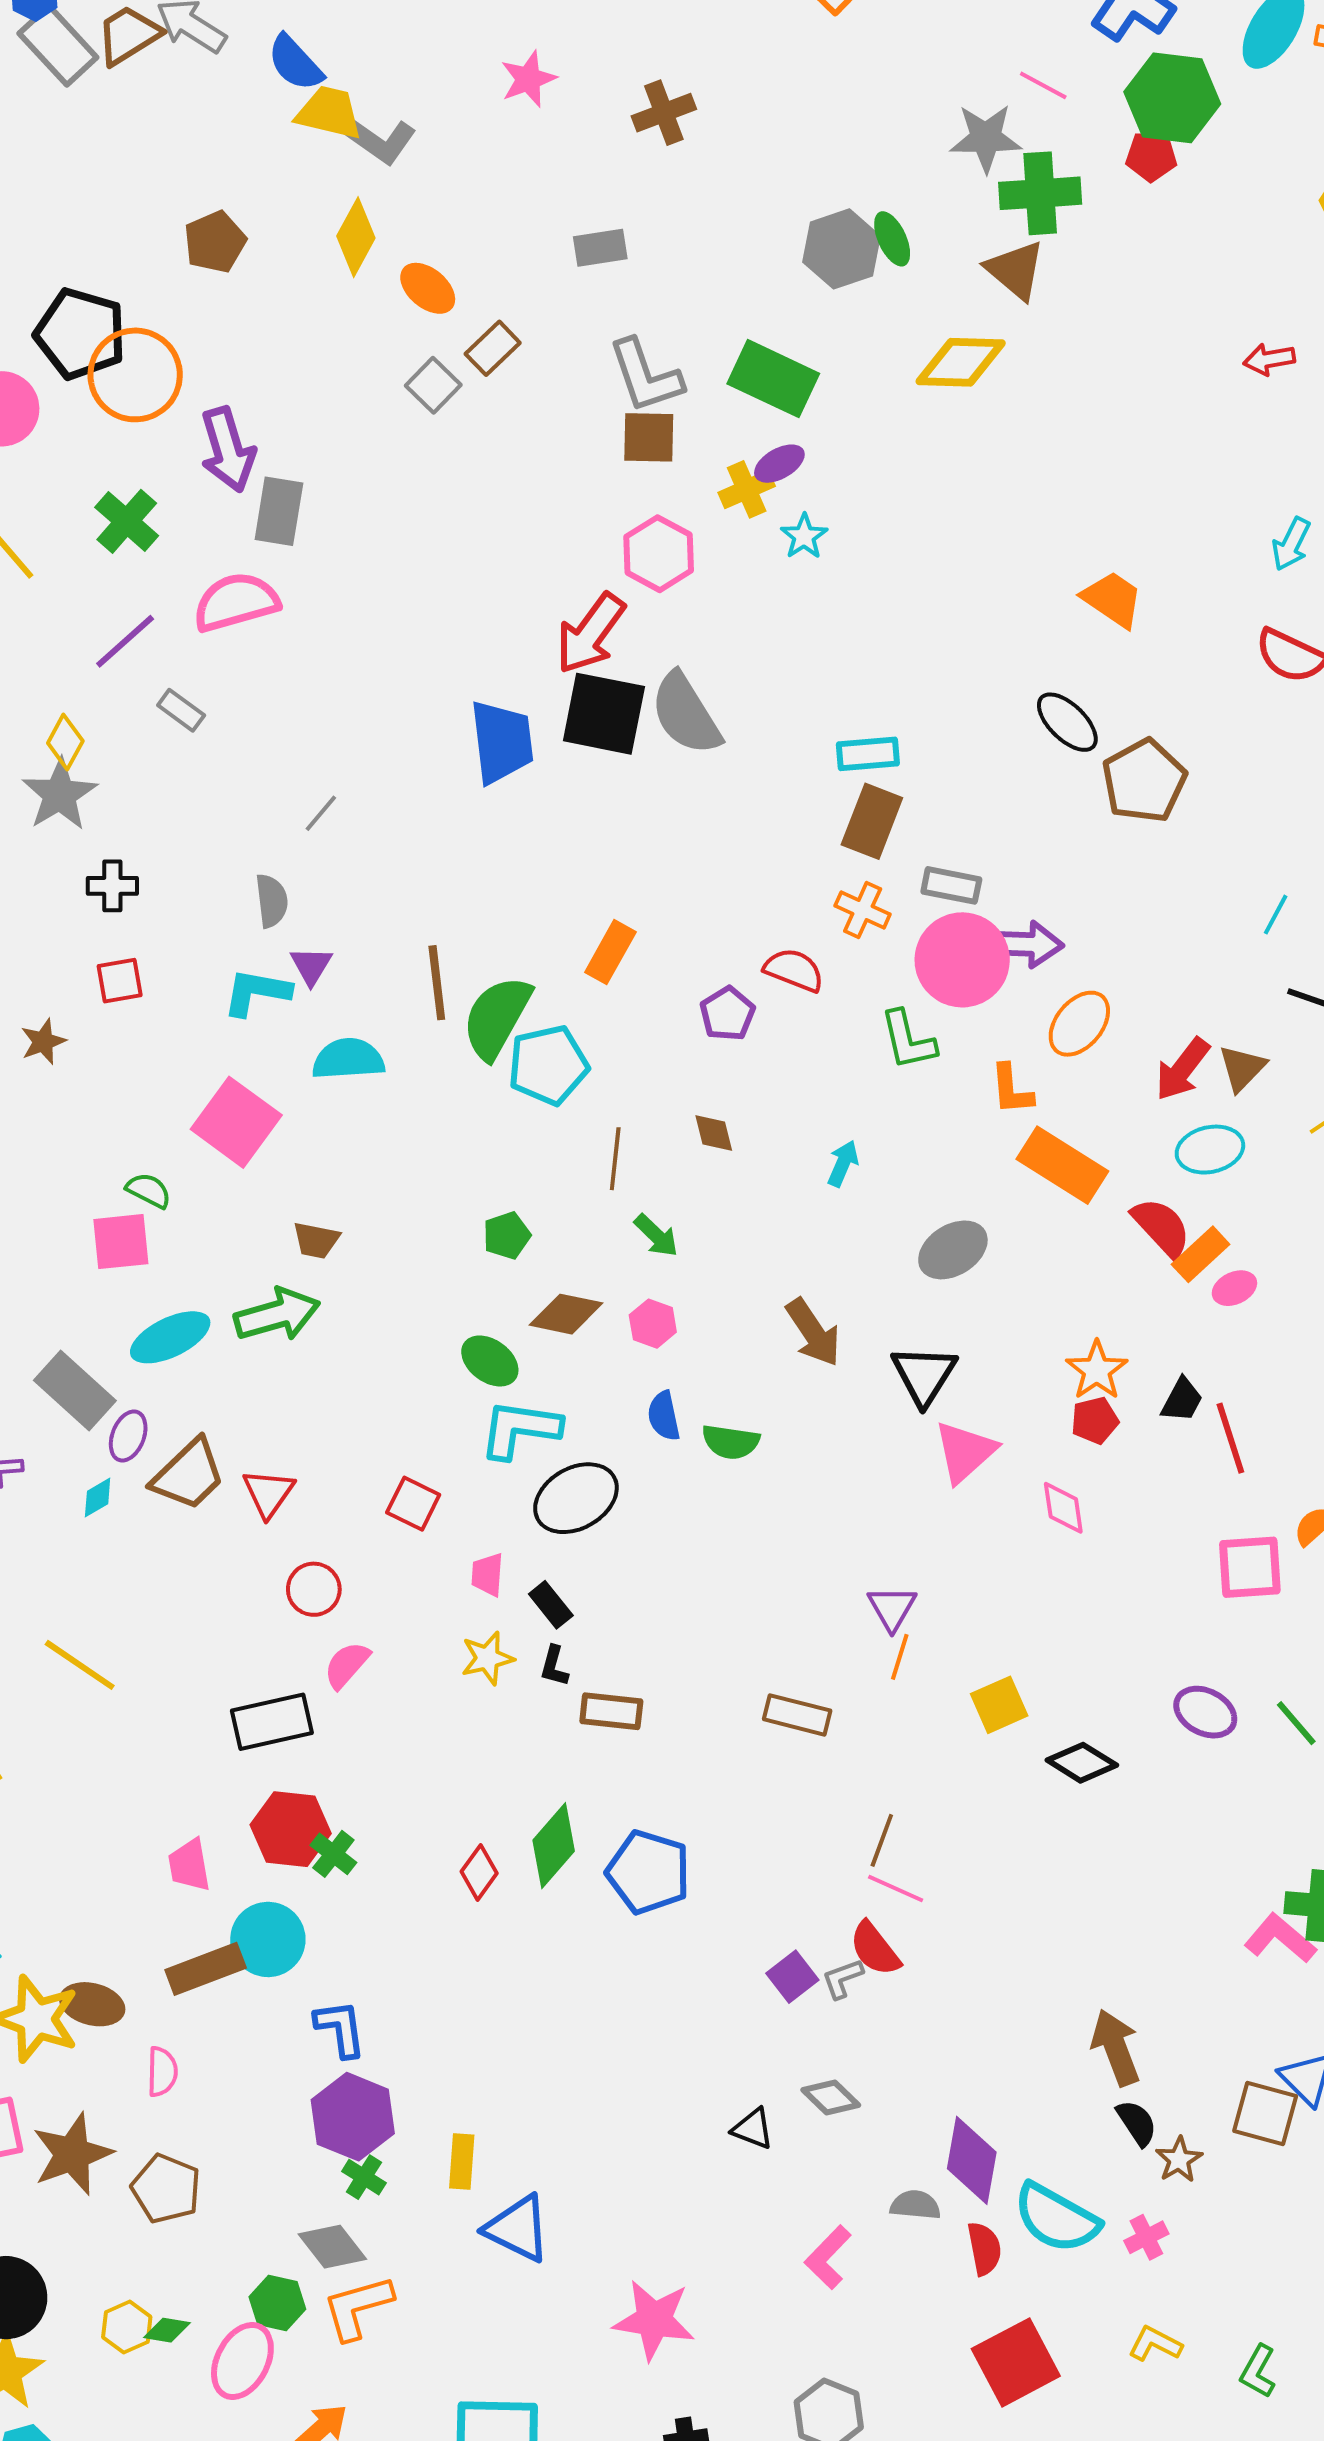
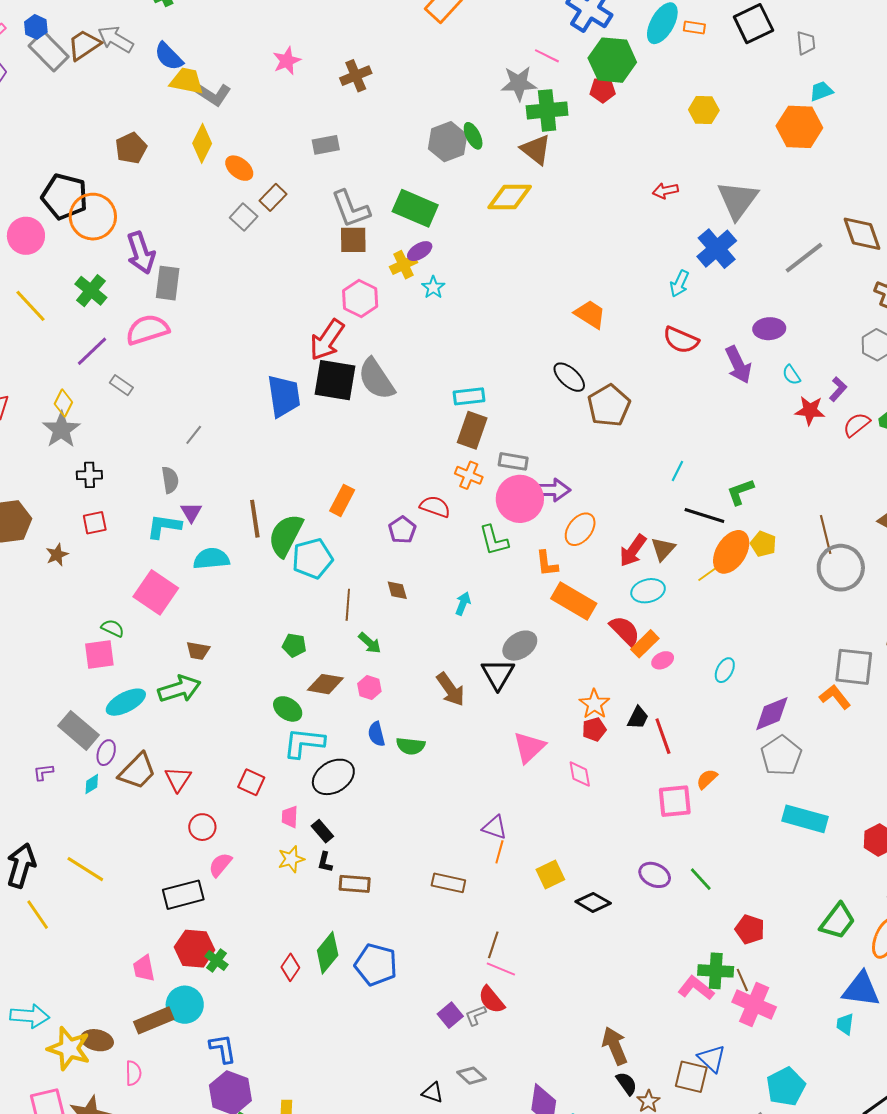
green pentagon: (507, 1235) -> (294, 645), turned 30
black triangle: (924, 1375) -> (498, 674), moved
purple triangle: (892, 1608) -> (495, 827), turned -40

